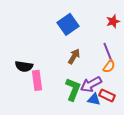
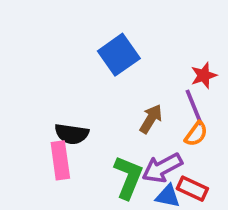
red star: (113, 21) -> (204, 75), moved
brown arrow: (74, 56) -> (151, 119), moved
black semicircle: (24, 66) -> (72, 134), moved

